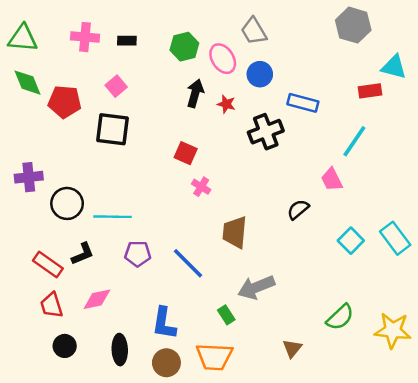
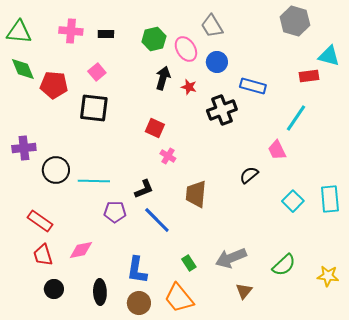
cyan rectangle: (395, 238) -> (330, 199), turned 32
black L-shape: (83, 254) -> (144, 189), moved
gray arrow: (256, 287) -> (231, 258), moved
yellow star: (393, 330) -> (328, 276), size x0.7
orange trapezoid: (214, 357) -> (179, 298), turned 48

